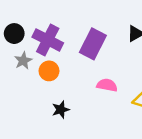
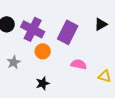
gray star: (23, 61) -> (14, 62), moved
orange circle: (49, 71) -> (43, 51), moved

